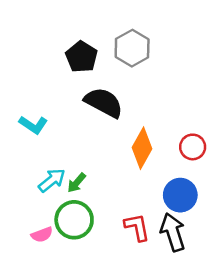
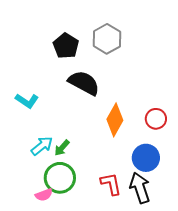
pink semicircle: (42, 235) -> (44, 195), moved

